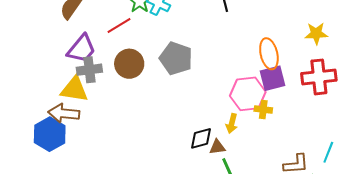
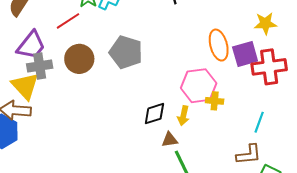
purple square: (272, 78) -> (245, 54), moved
yellow triangle: (74, 89) -> (25, 86), turned 40
black diamond: (201, 138) -> (154, 114), moved
cyan line: (328, 152) -> (259, 122), moved

